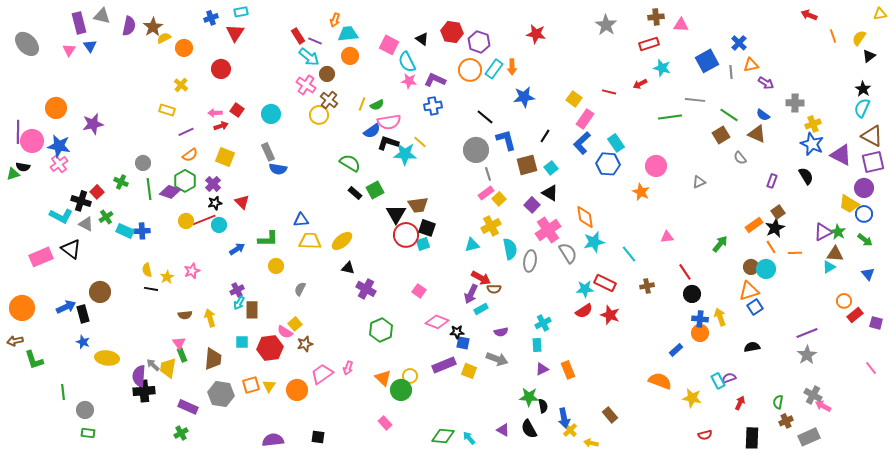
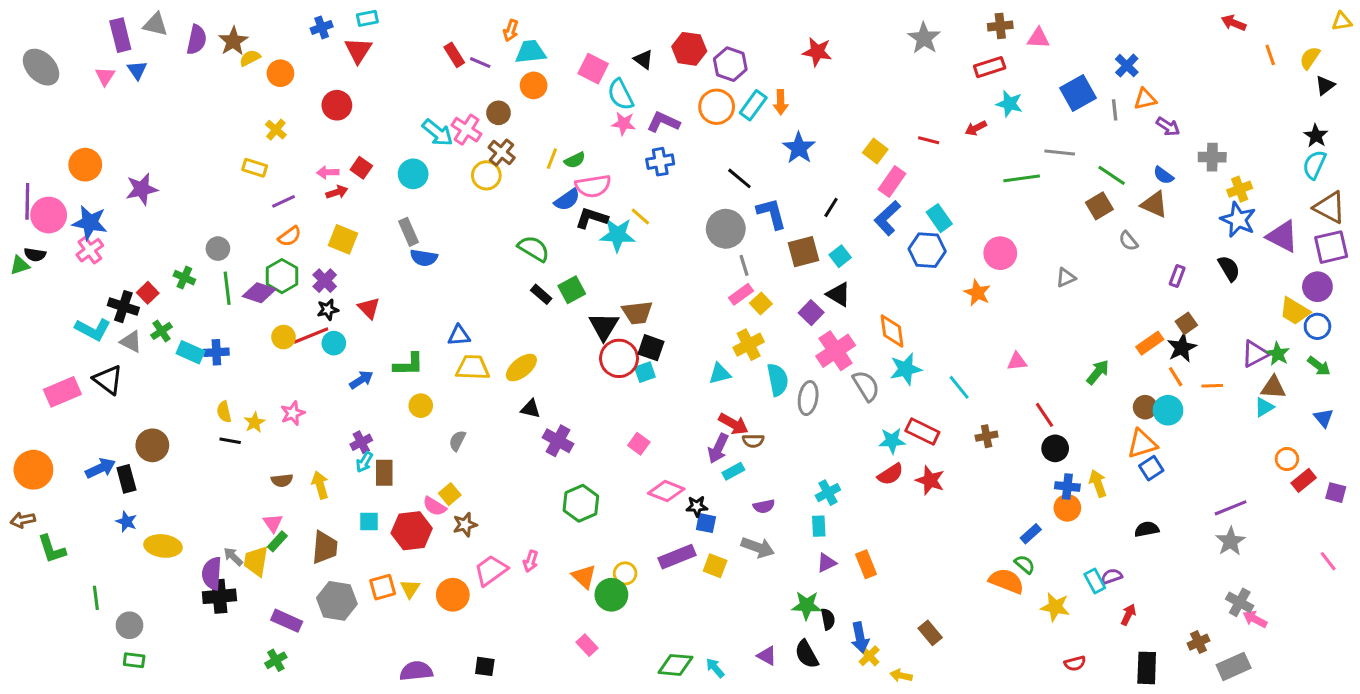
cyan arrow: (309, 57) -> (438, 133), moved
blue star: (524, 97) -> (799, 148), turned -30
green rectangle: (182, 355) -> (277, 541), turned 64
green semicircle: (778, 402) -> (1025, 564), moved, turned 120

